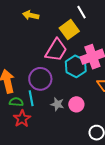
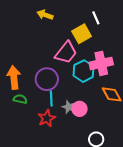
cyan line: (31, 98) -> (51, 99), moved
gray star: (57, 104) -> (69, 107), moved
red star: (22, 119) -> (47, 118), moved

